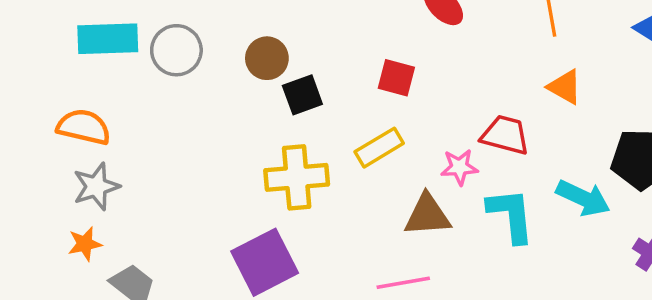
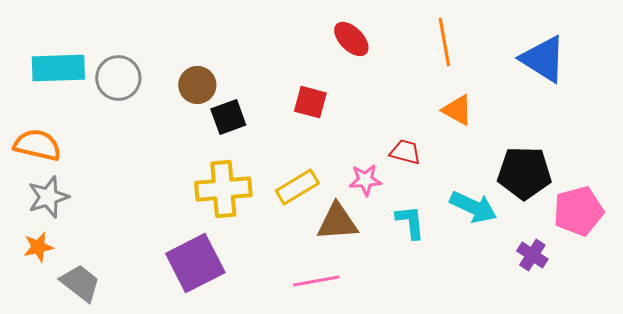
red trapezoid: (505, 135) -> (405, 152), size x0.7
yellow rectangle: (379, 148) -> (297, 187), moved
cyan L-shape: (511, 215) -> (410, 222), size x0.7

